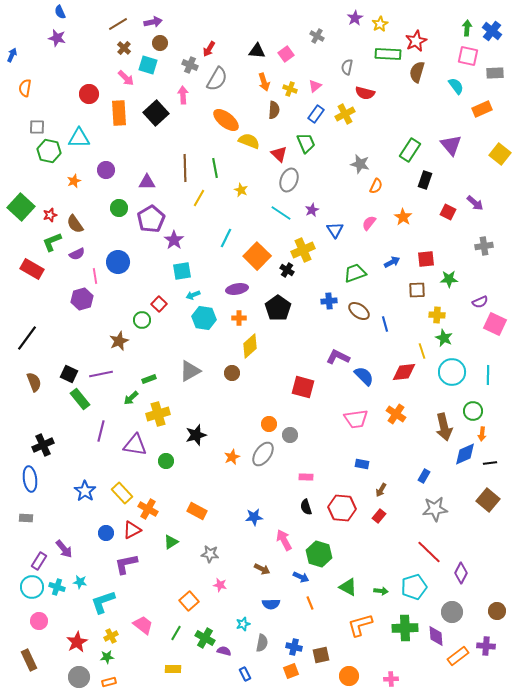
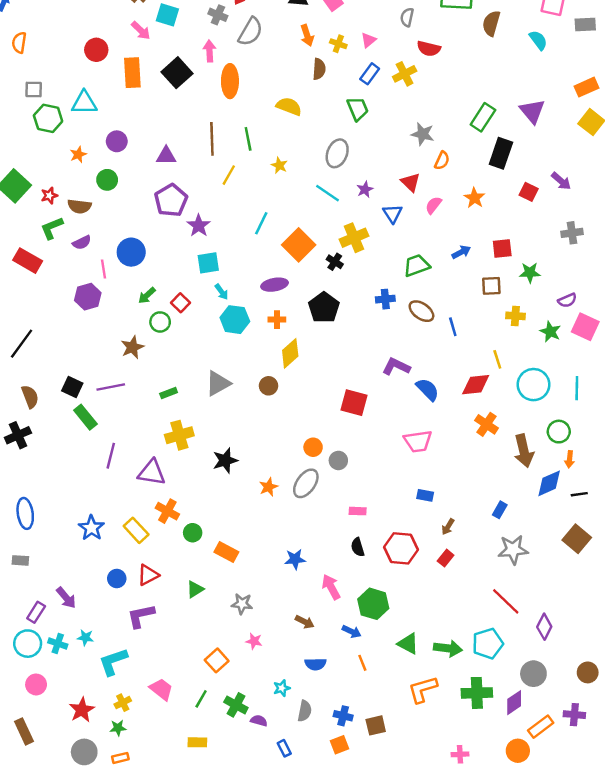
orange rectangle: (482, 109) -> (586, 87), moved
orange ellipse: (226, 120) -> (230, 81), moved, turned 52
red triangle: (279, 154) -> (411, 182), moved
black rectangle: (425, 180) -> (501, 153), size x1.4
green circle: (119, 208) -> (107, 180), moved
brown semicircle: (75, 224) -> (79, 206), turned -48
cyan arrow: (193, 295) -> (222, 292), turned -104
green star: (444, 338) -> (550, 332), moved
green arrow: (131, 398) -> (147, 295), moved
orange cross: (396, 414) -> (486, 424), moved
black cross: (43, 445) -> (18, 435), moved
green circle: (166, 461) -> (193, 533), moved
orange cross: (148, 509) -> (167, 511), moved
green arrow: (381, 591) -> (448, 648), size x1.6
purple diamond: (436, 636) -> (514, 703), turned 60
orange circle: (349, 676) -> (518, 751), moved

